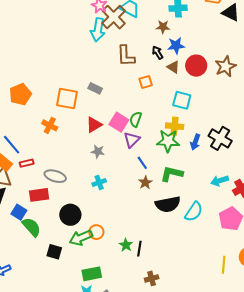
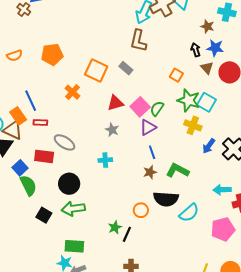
brown L-shape: (126, 56) -> (138, 41), moved
orange square: (146, 82) -> (176, 75), turned 32
green star: (168, 141) -> (189, 100), moved
orange circle: (96, 232) -> (141, 210), moved

